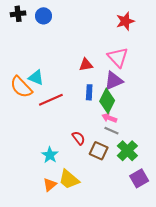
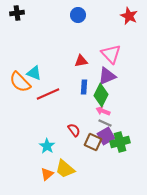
blue circle: (43, 16) -> (78, 15), moved
red star: (125, 21) -> (129, 16), moved, turned -30
green cross: (127, 151) -> (120, 142), turned 30
purple square: (139, 178) -> (106, 136), moved

